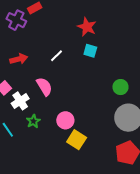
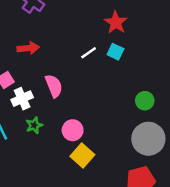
white line: (57, 56) -> (89, 53), moved

